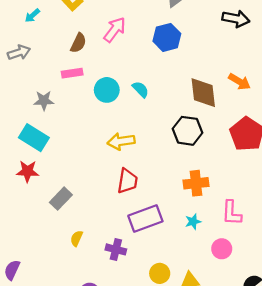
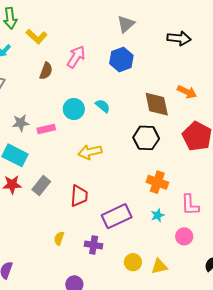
pink rectangle: (72, 73) -> (46, 129), moved
red trapezoid: (127, 181) -> (79, 196), moved
orange cross: (196, 183) -> (157, 182), turned 30
gray rectangle: (61, 199) -> (41, 186), moved

